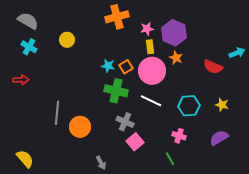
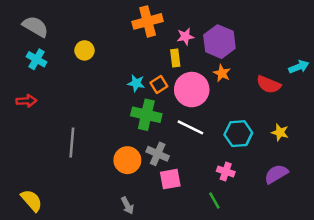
yellow rectangle: (150, 47) -> (175, 58), moved
orange circle: (80, 127) -> (127, 160), moved
pink square: (135, 142) -> (170, 179), turned 30

